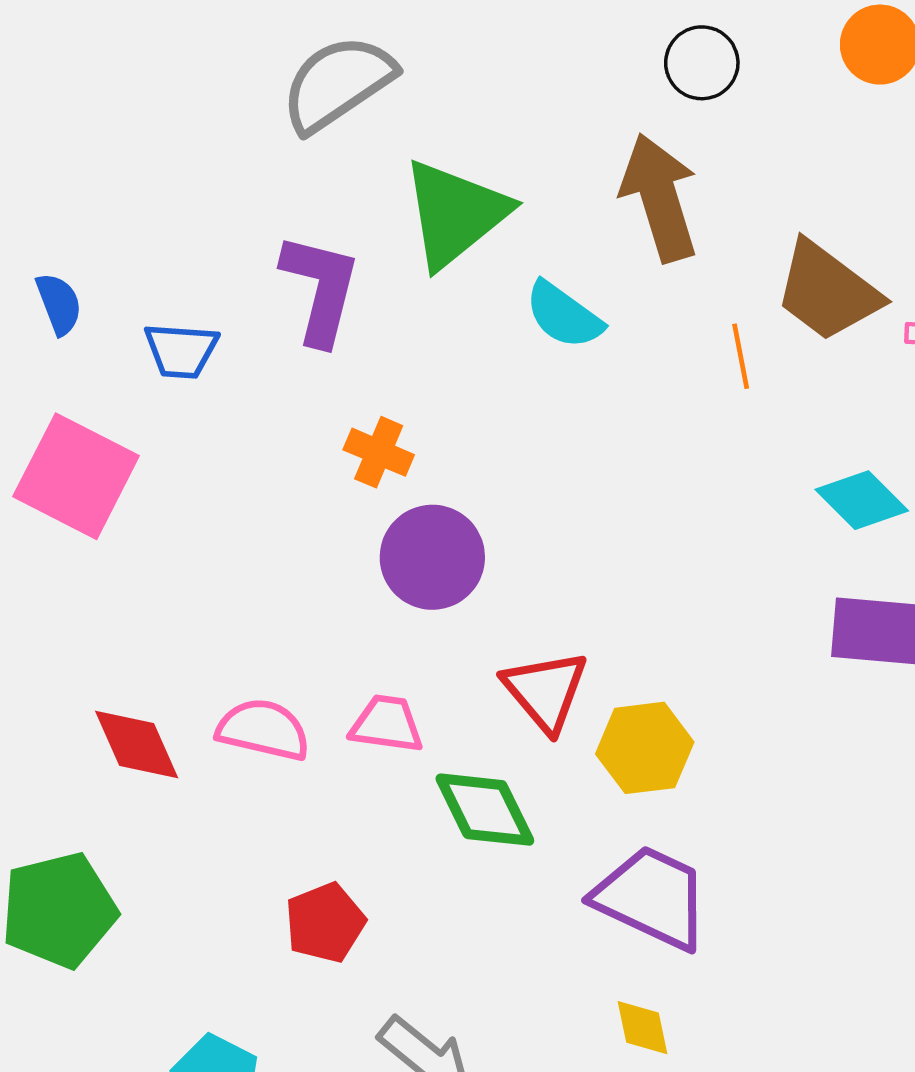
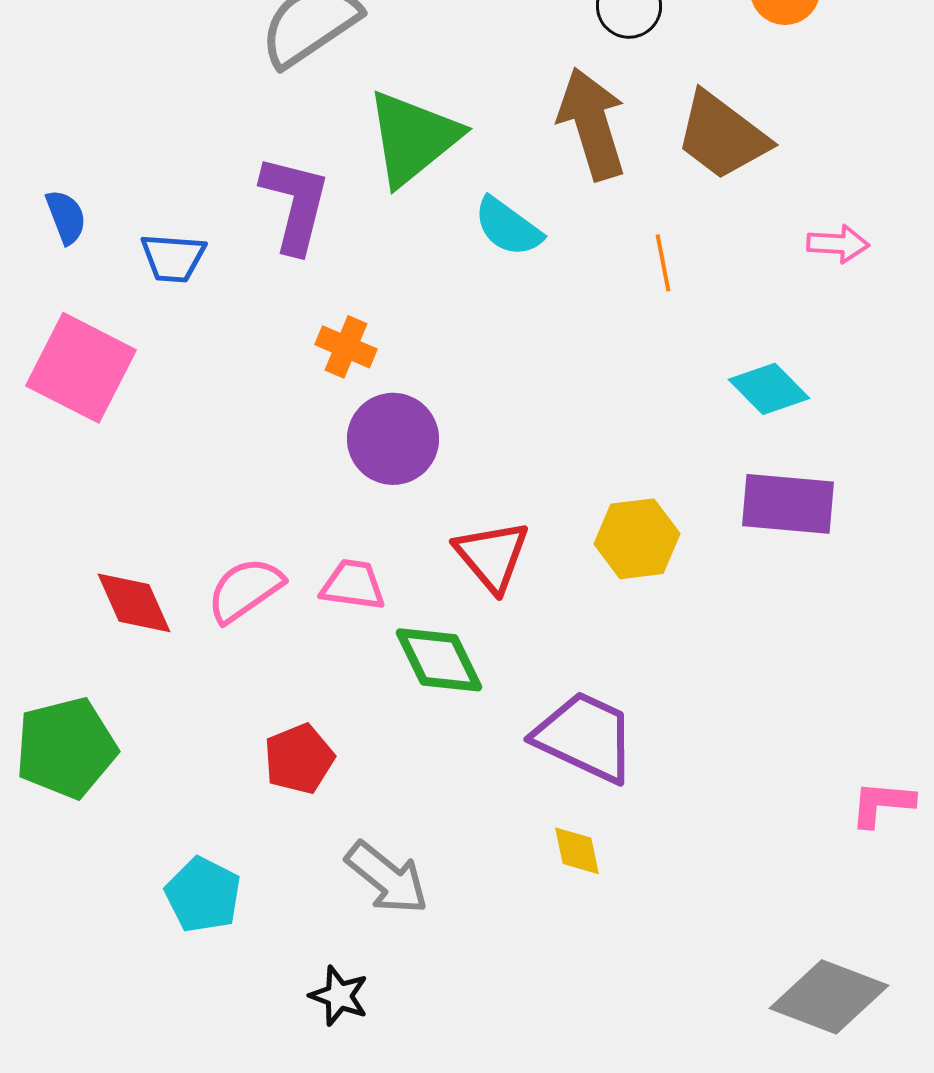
brown trapezoid: (827, 291) -> (722, 136), moved
pink semicircle: (263, 730) -> (245, 590), turned -48
yellow hexagon: (645, 748) -> (637, 539), moved

